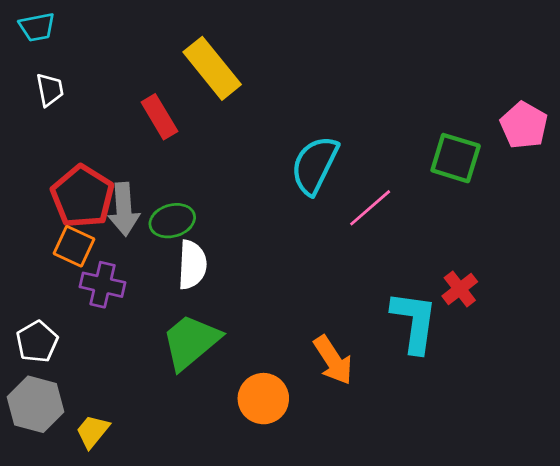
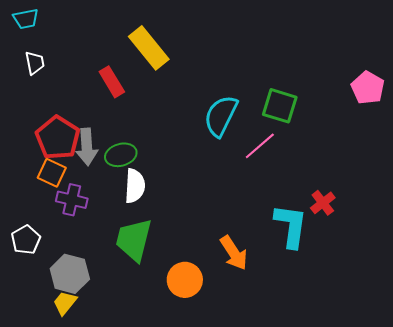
green square: (456, 158) -> (280, 106), moved
green trapezoid: (191, 342) -> (134, 240), turned -36
gray hexagon: (36, 404) -> (70, 274), moved

